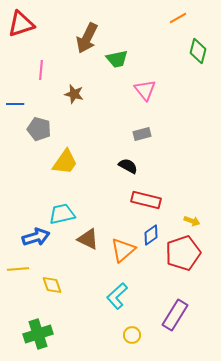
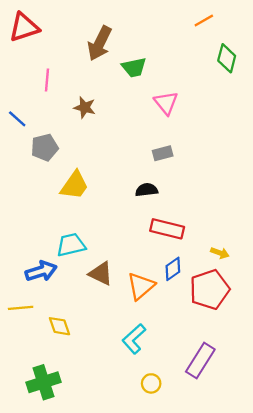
blue line: (15, 104) -> (17, 119), turned 42
gray pentagon: (39, 129) -> (45, 148), turned -30
black semicircle: (128, 166) -> (147, 190), turned -36

